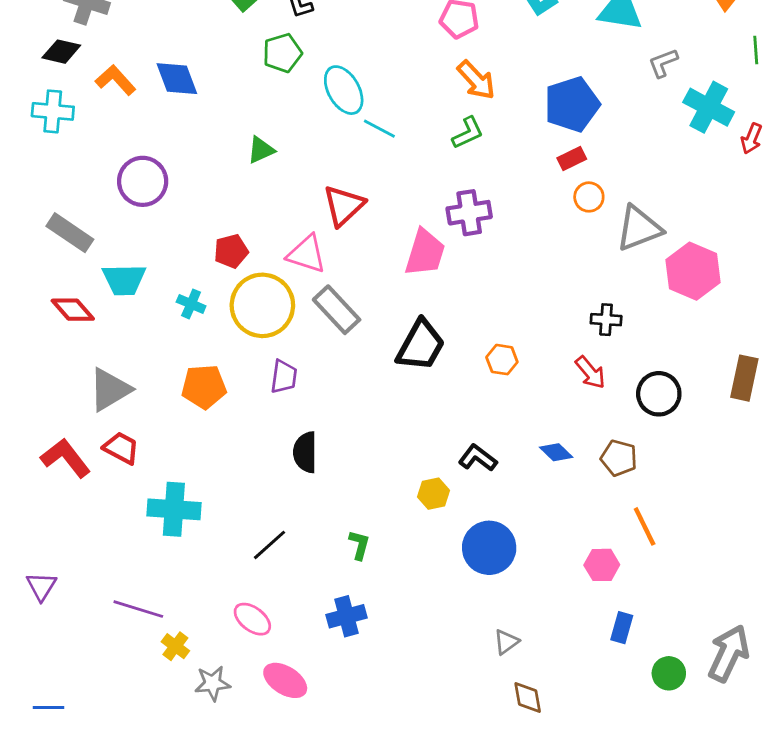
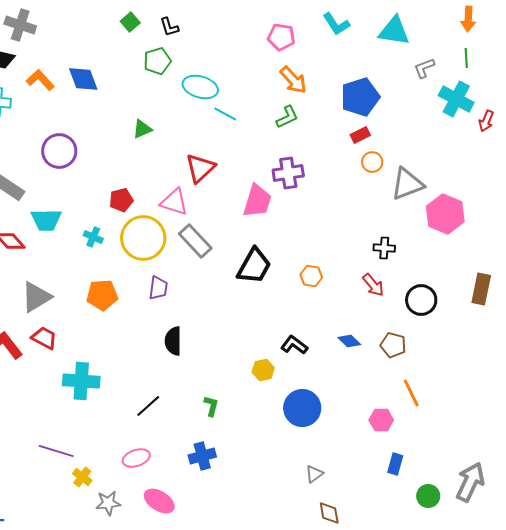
green line: (756, 50) -> (466, 58), moved
cyan ellipse: (344, 90) -> (200, 87), turned -44
pink ellipse: (252, 619) -> (136, 458), turned -56

